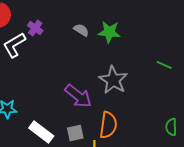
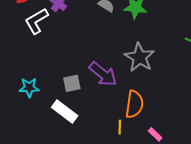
gray square: (75, 133) -> (72, 83), moved

